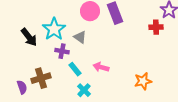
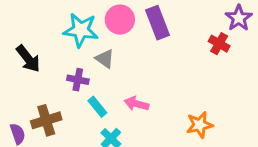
red cross: (156, 27) -> (219, 44), turned 32
cyan star: (54, 29) -> (81, 30), moved, turned -30

